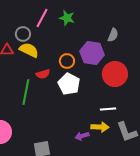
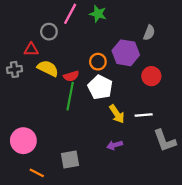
yellow semicircle: (29, 50) -> (48, 68), moved
red circle: (115, 74) -> (151, 76), size x0.7
green line: (26, 92) -> (70, 96), moved
yellow arrow: (100, 127) -> (117, 114), moved, turned 54

